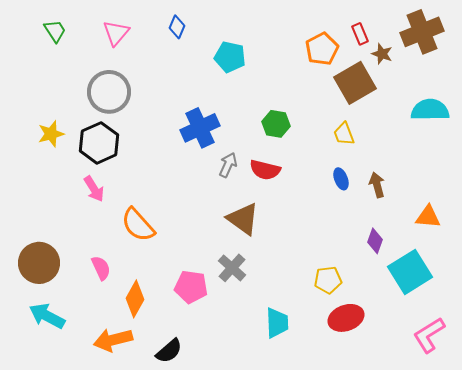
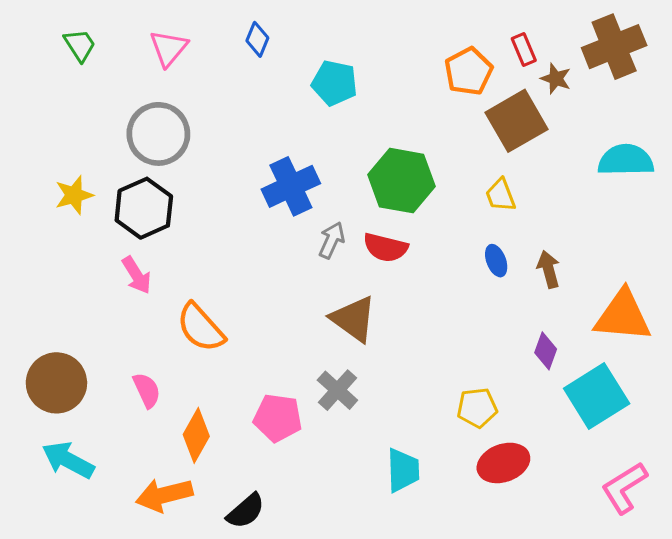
green hexagon: (276, 124) -> (402, 181), size x1.6
orange triangle: (428, 217) -> (623, 316), size x1.6

